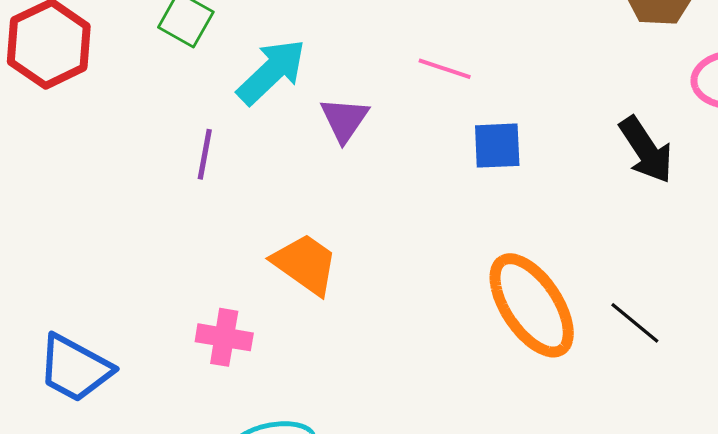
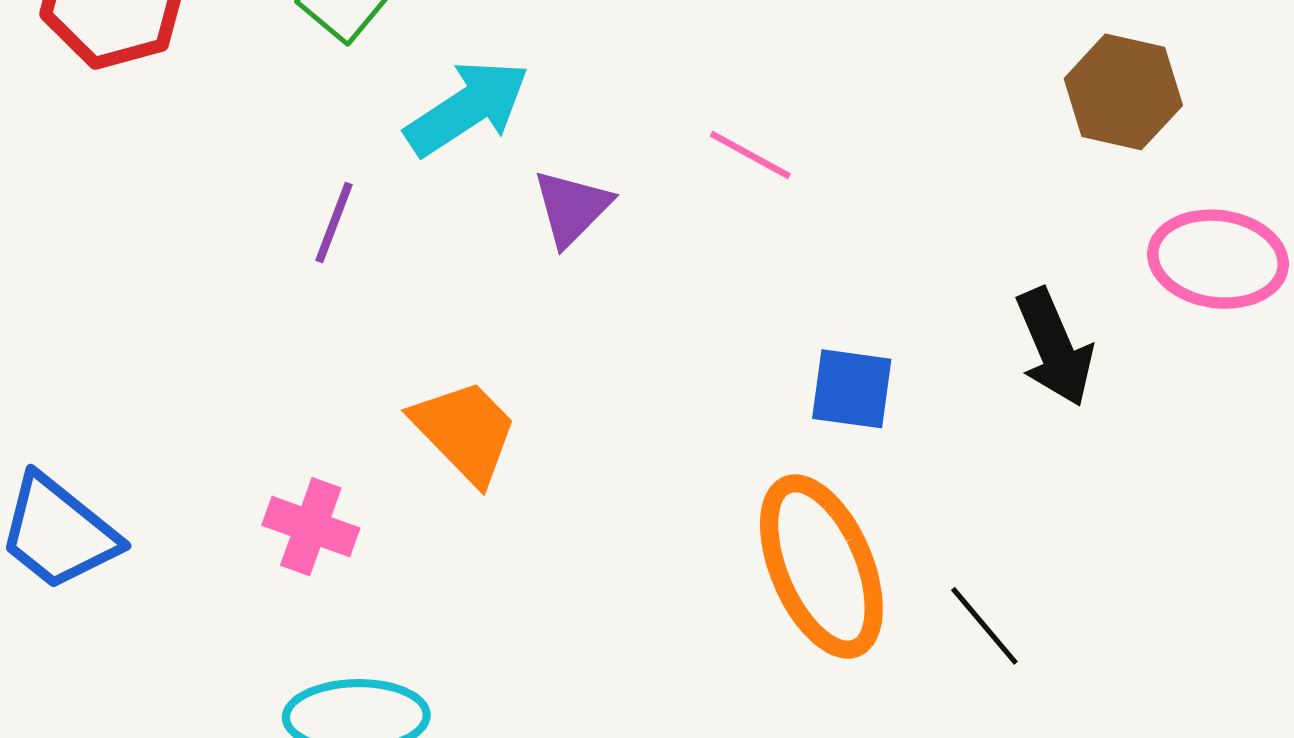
blue square: (497, 146) -> (852, 389), moved

